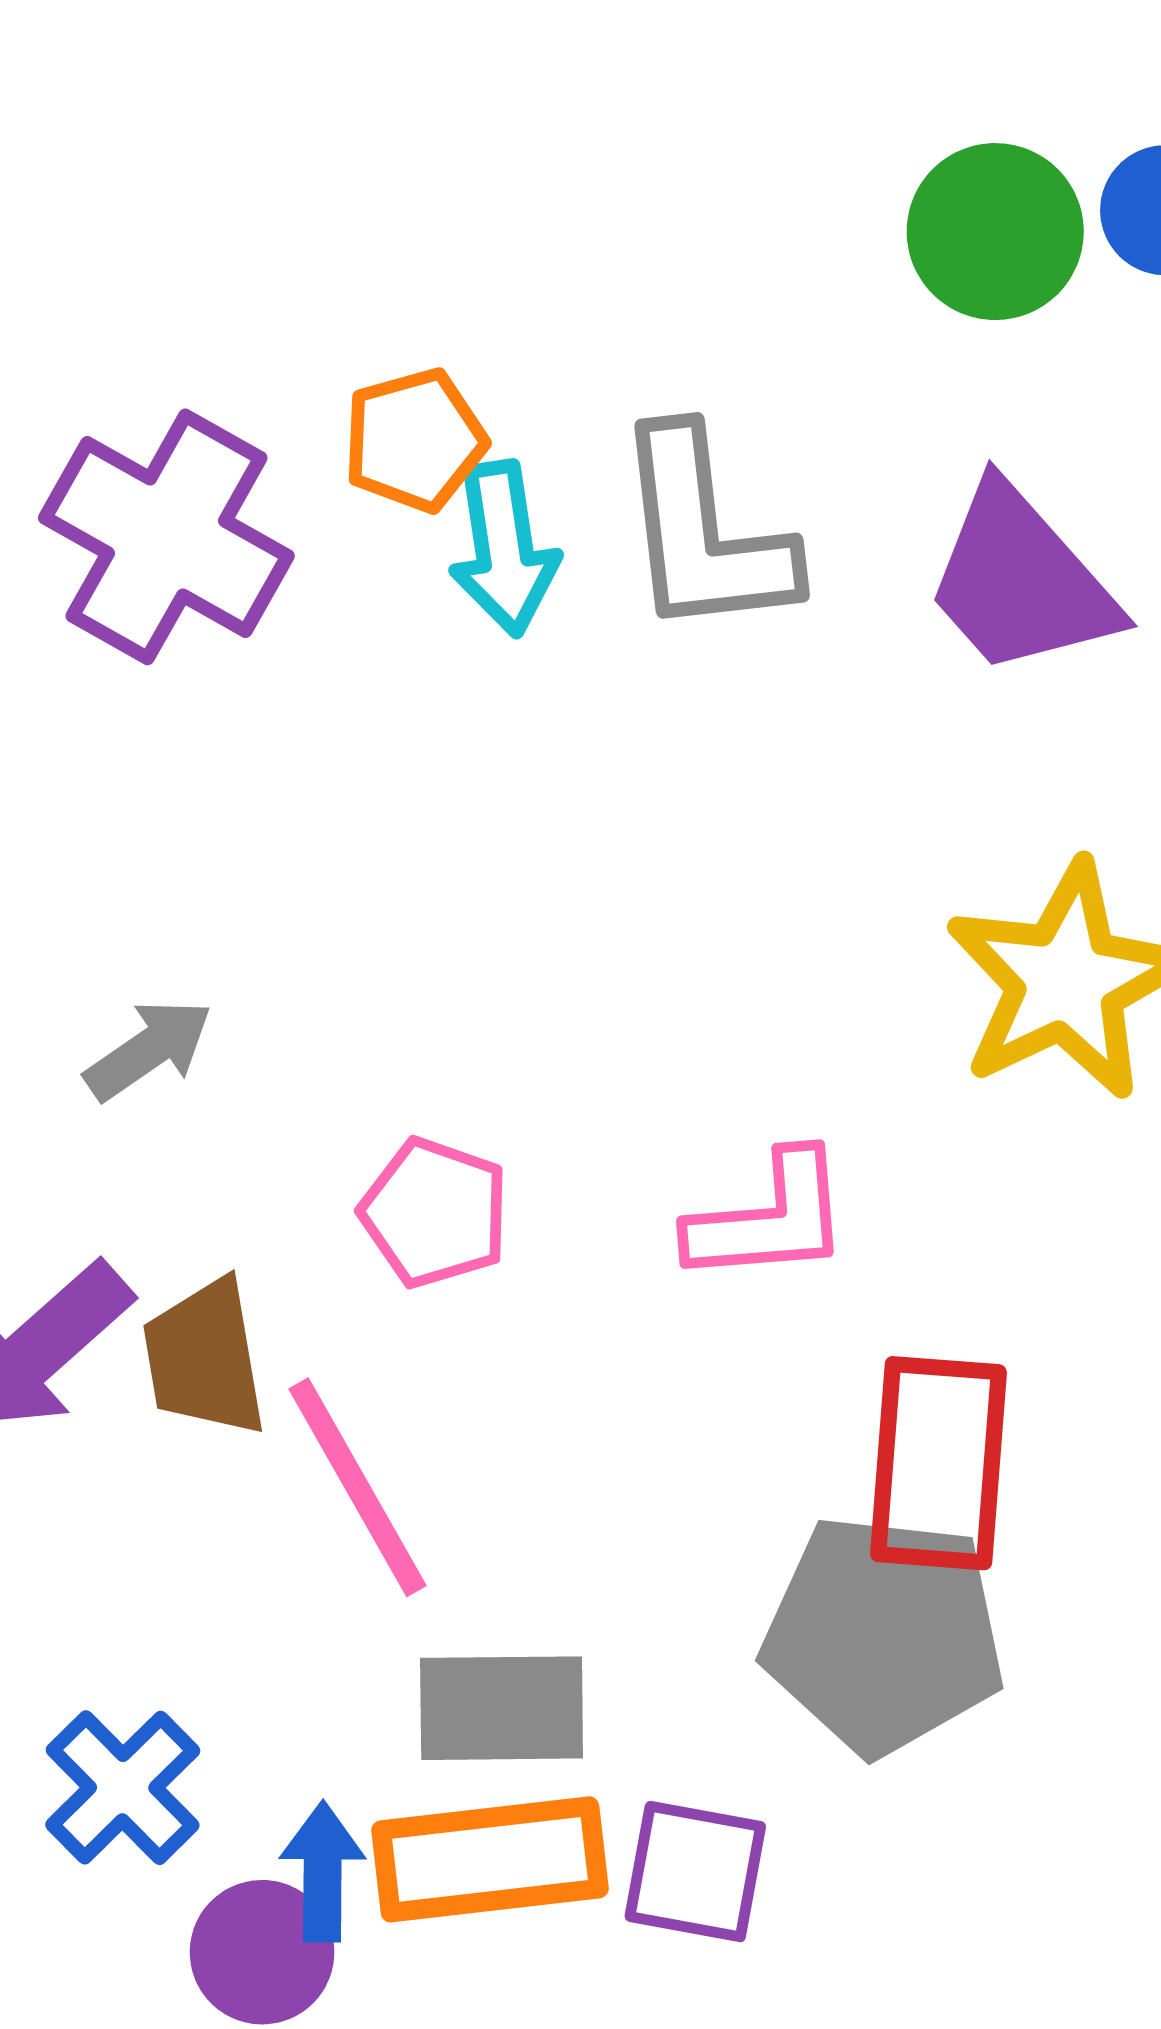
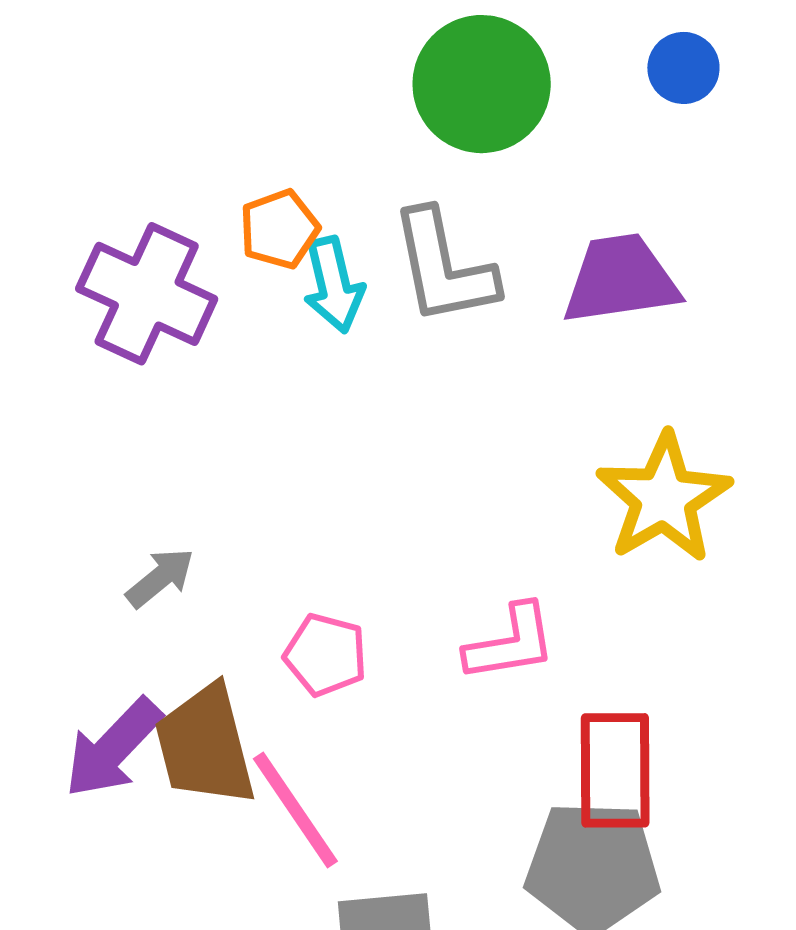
green circle: (995, 232) -> (482, 84), moved, size x1.4
purple trapezoid: (1021, 581) -> (621, 279), turned 128
brown trapezoid: (205, 1358) -> (205, 745), size x1.4

